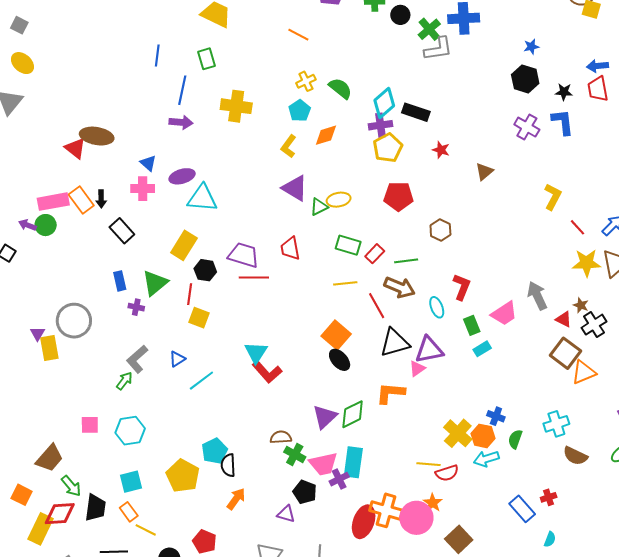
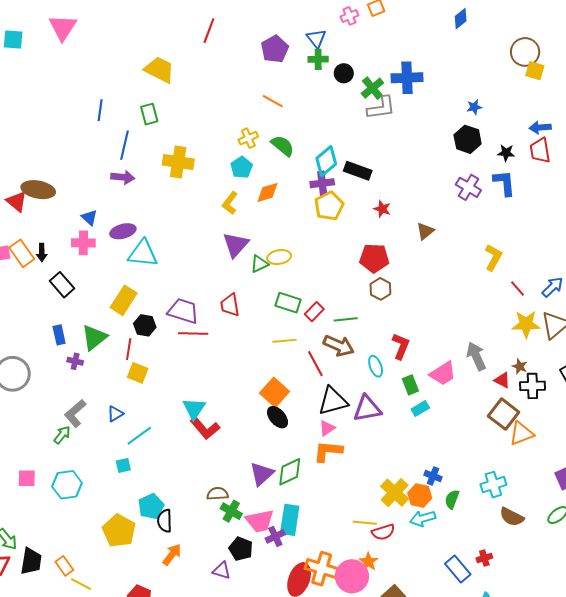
orange line: (298, 35) -> (273, 101), moved
purple triangle: (295, 188) -> (236, 245), turned 40
red pentagon: (398, 196) -> (374, 258), moved
black cross: (594, 325) -> (532, 386), turned 30
pink triangle: (417, 369) -> (327, 428), moved
cyan square: (131, 482) -> (123, 465), moved, size x0.7

